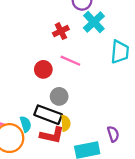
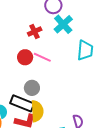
red circle: (43, 69) -> (25, 57), moved
yellow semicircle: (66, 123) -> (37, 111), size x1.5

